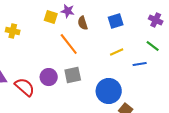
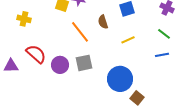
brown semicircle: (83, 23) -> (103, 22), moved
blue line: (140, 64) -> (162, 55), moved
red semicircle: (25, 87) -> (36, 54), moved

